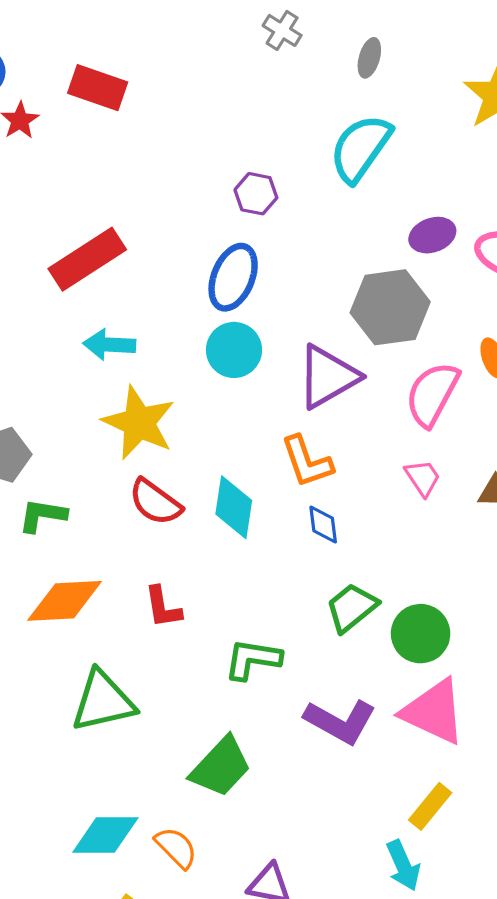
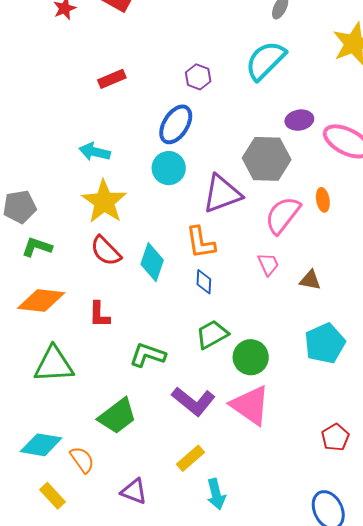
red rectangle: (87, 259) -> (112, 79), moved, size x0.6
yellow rectangle: (430, 806) -> (191, 458), moved

